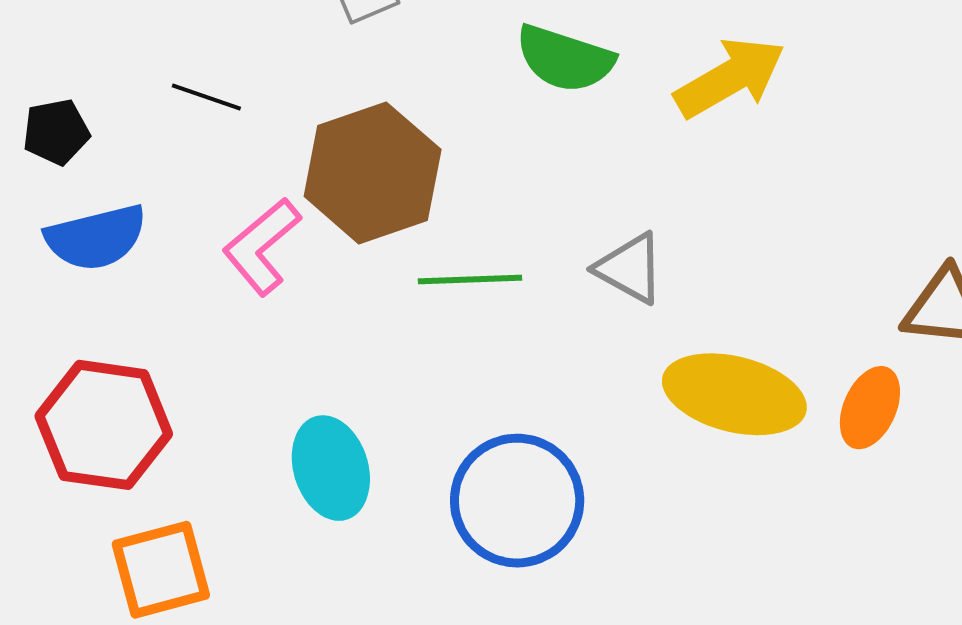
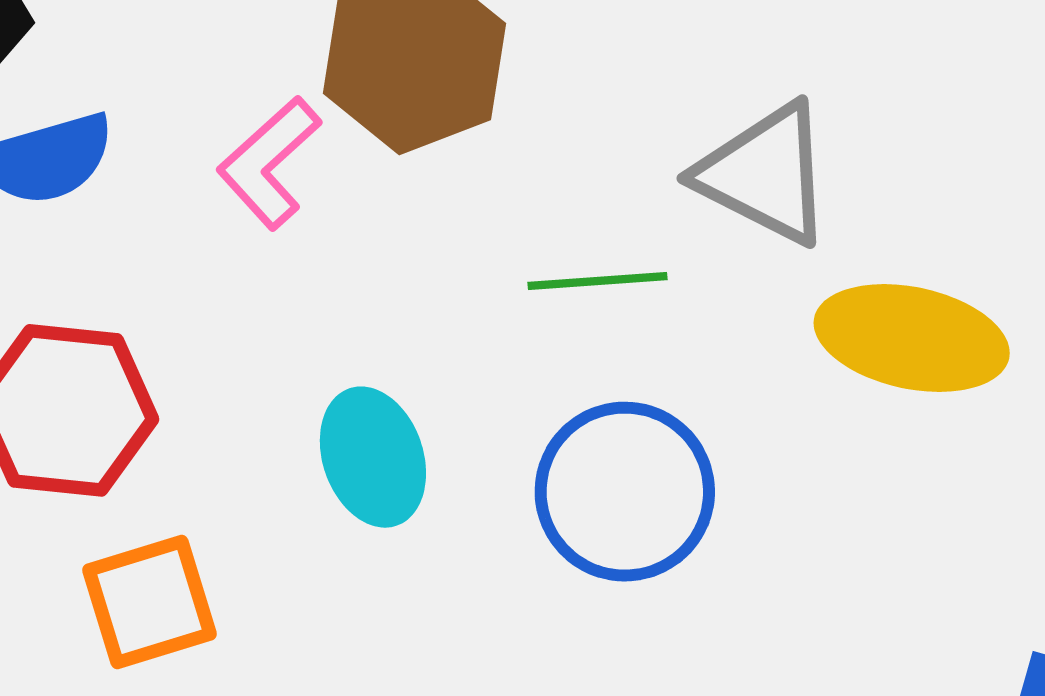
gray triangle: (630, 268) -> (765, 174), size x1.5
green line: (470, 279) -> (597, 281), moved

